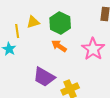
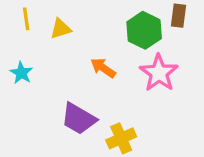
green hexagon: (60, 23) -> (144, 30), moved
yellow line: (17, 31) -> (26, 19), moved

